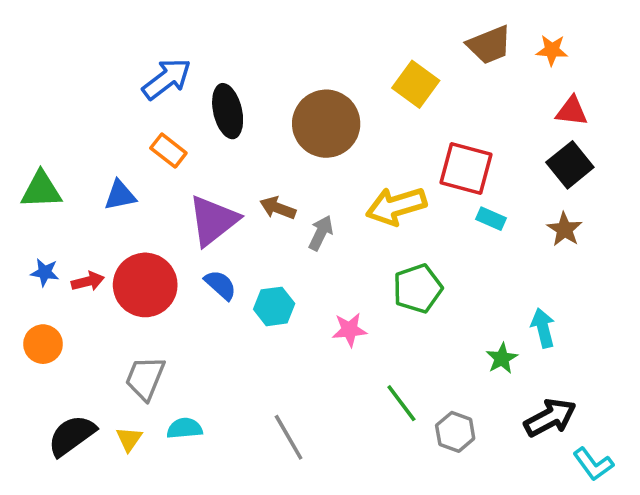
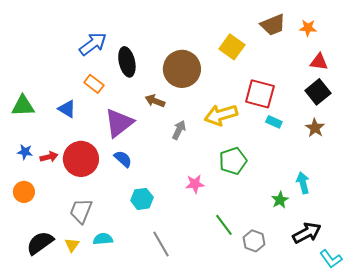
blue triangle: (120, 195) -> (67, 109), turned 42
brown arrow: (278, 208) -> (155, 101), moved
cyan hexagon: (274, 306) -> (142, 199), moved

